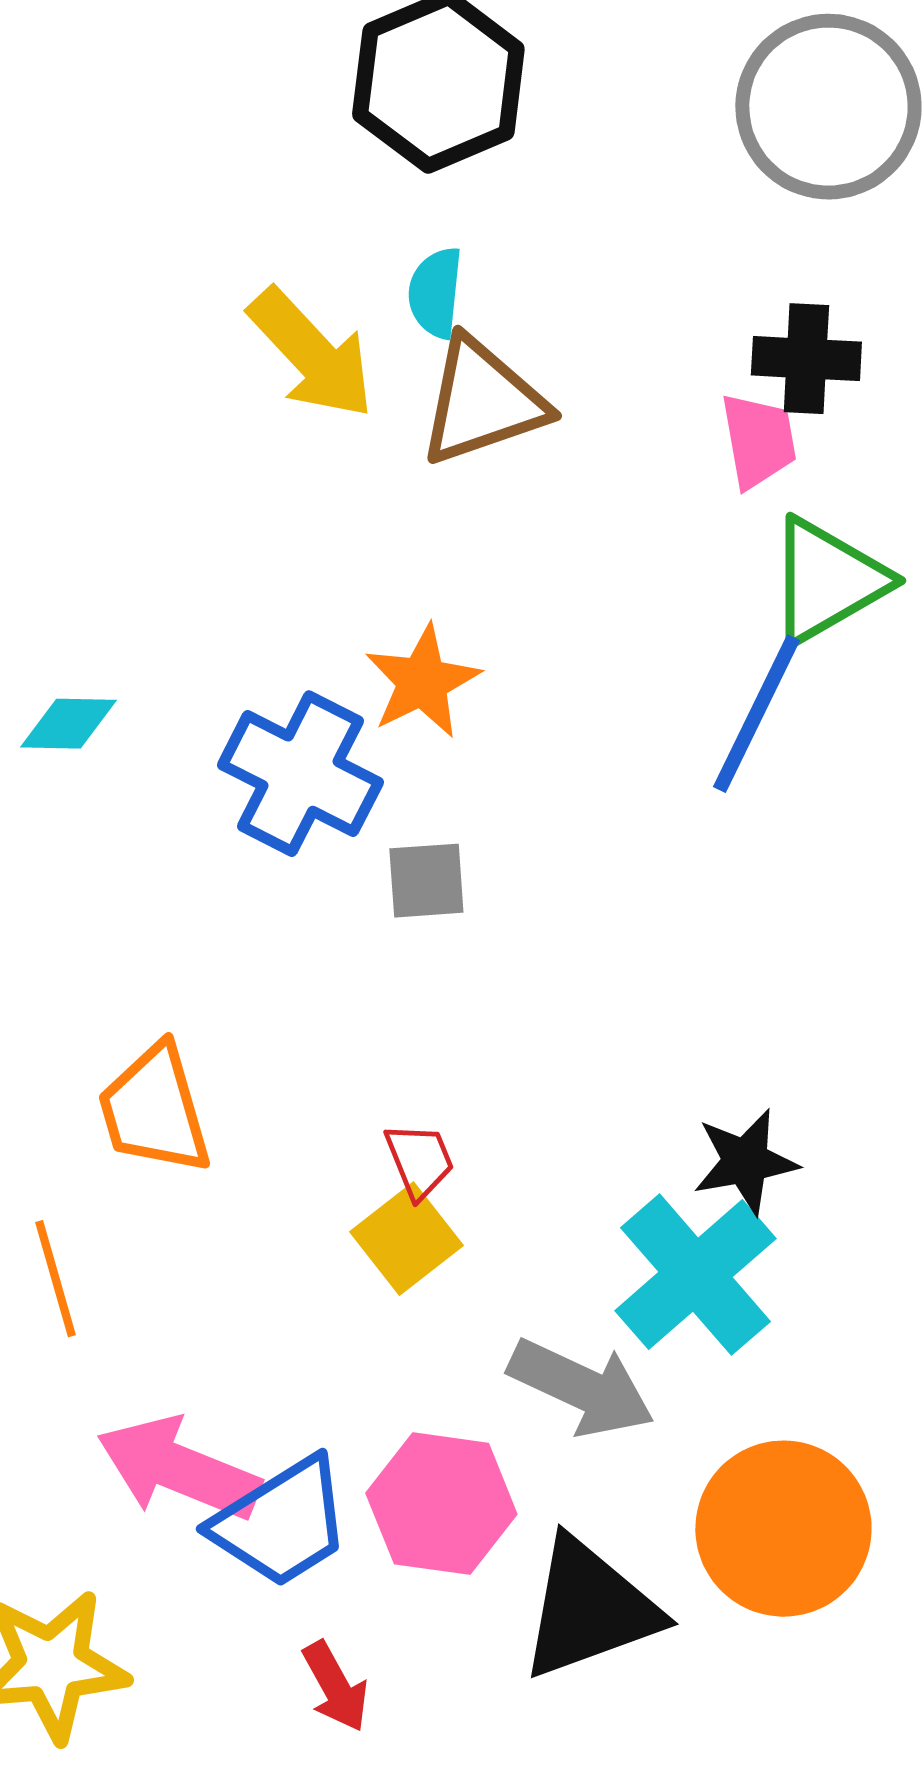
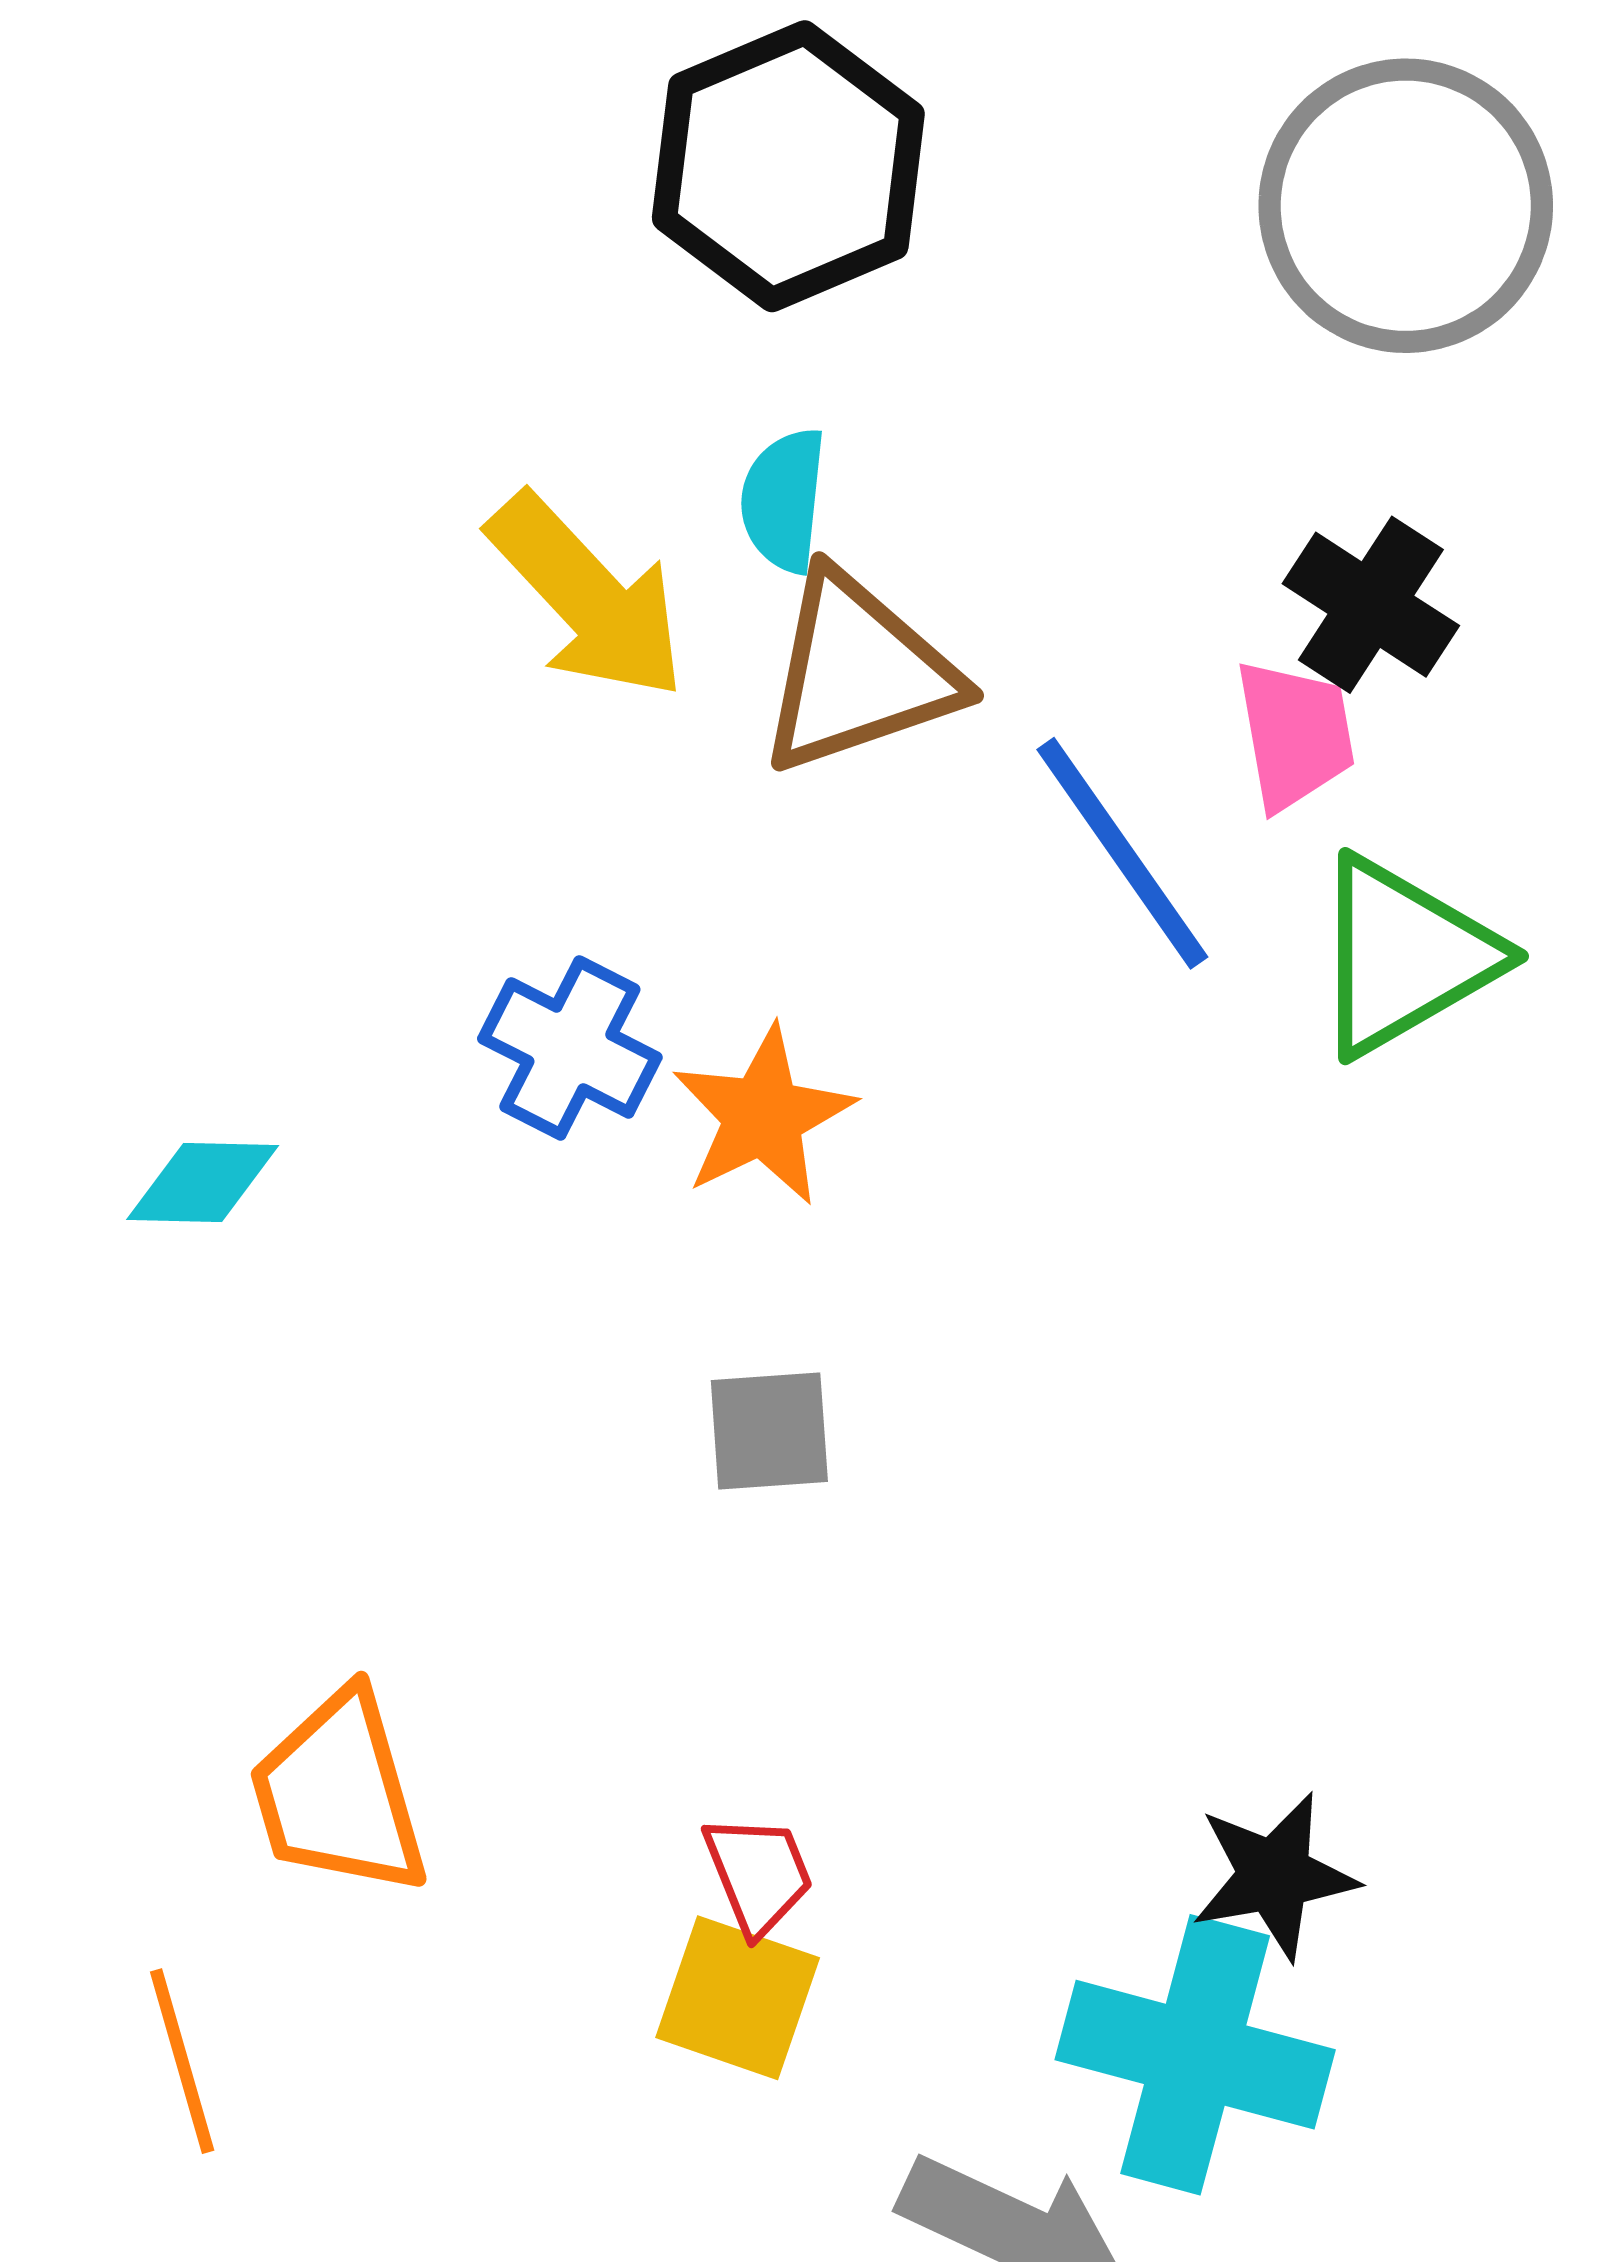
black cross: (806, 359) -> (1371, 605), turned 30
blue line: (756, 714) -> (1122, 853), moved, turned -61
blue cross: (300, 774) -> (570, 1048), moved, size x0.7
yellow square: (406, 1239) -> (738, 1998), turned -33
cyan cross: (695, 1275) -> (1195, 2055), turned -34

